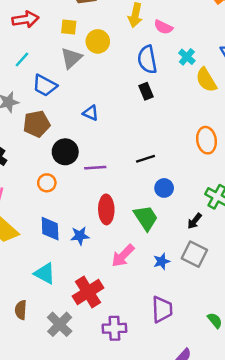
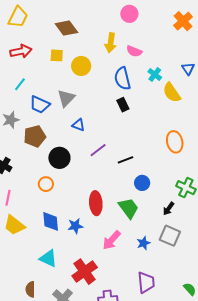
gray triangle: (71, 58) -> (66, 98), moved
purple line: (95, 168) -> (98, 150), moved, turned -30

